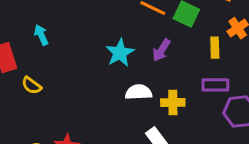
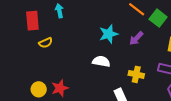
yellow semicircle: (32, 85) -> (46, 43), turned -72
white semicircle: (139, 92) -> (101, 61), moved

